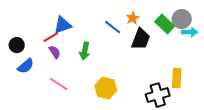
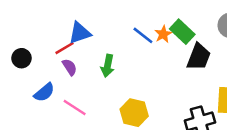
orange star: (133, 18) -> (163, 34), moved
green rectangle: (165, 24) -> (182, 32), moved
black trapezoid: (141, 39) -> (199, 57), moved
blue semicircle: (26, 66) -> (44, 92), moved

